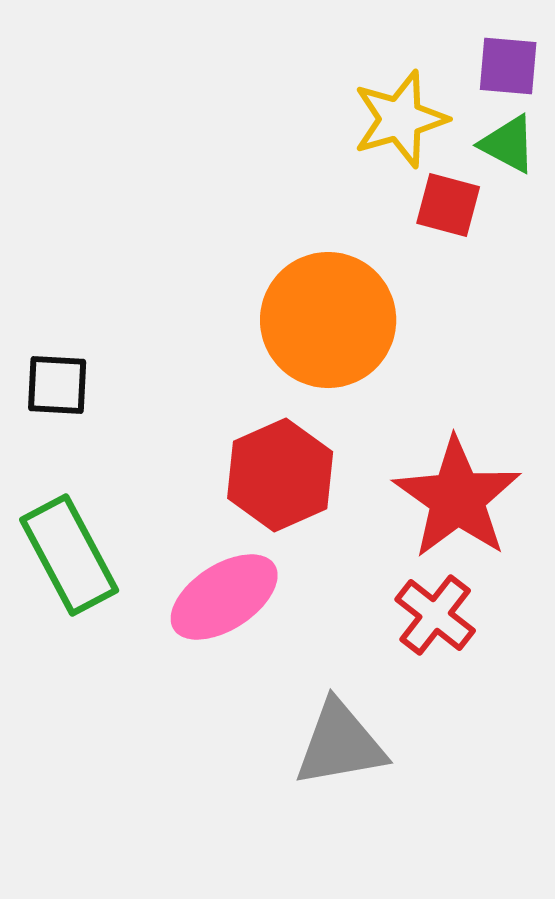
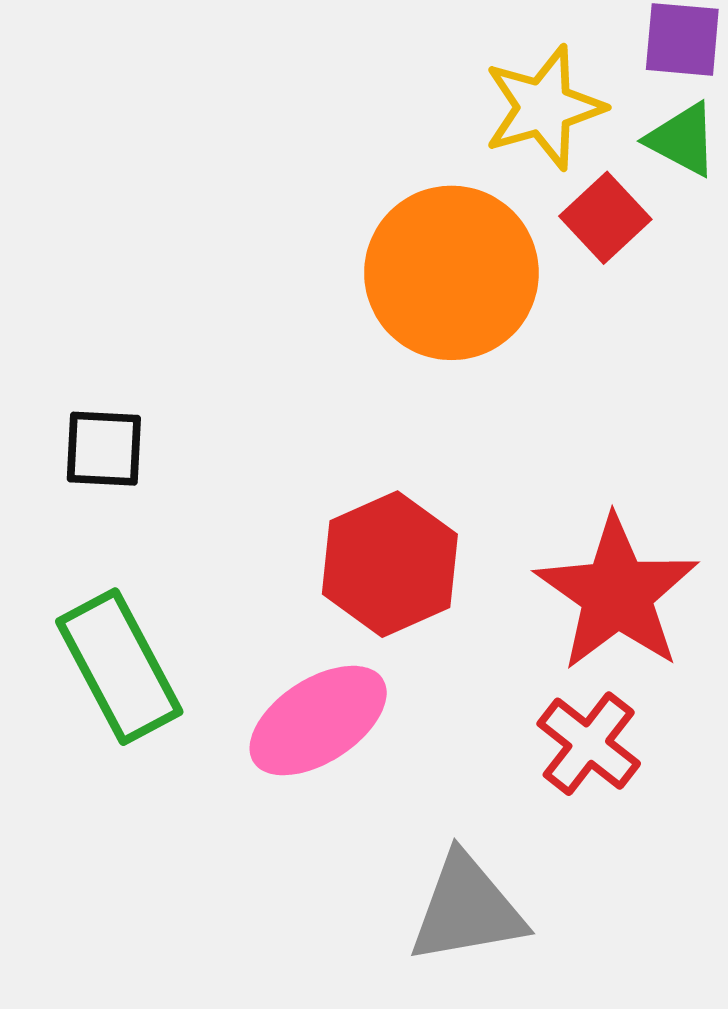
red square: (448, 205) -> (605, 218), turned 32
orange circle: (328, 320) -> (451, 273), moved

